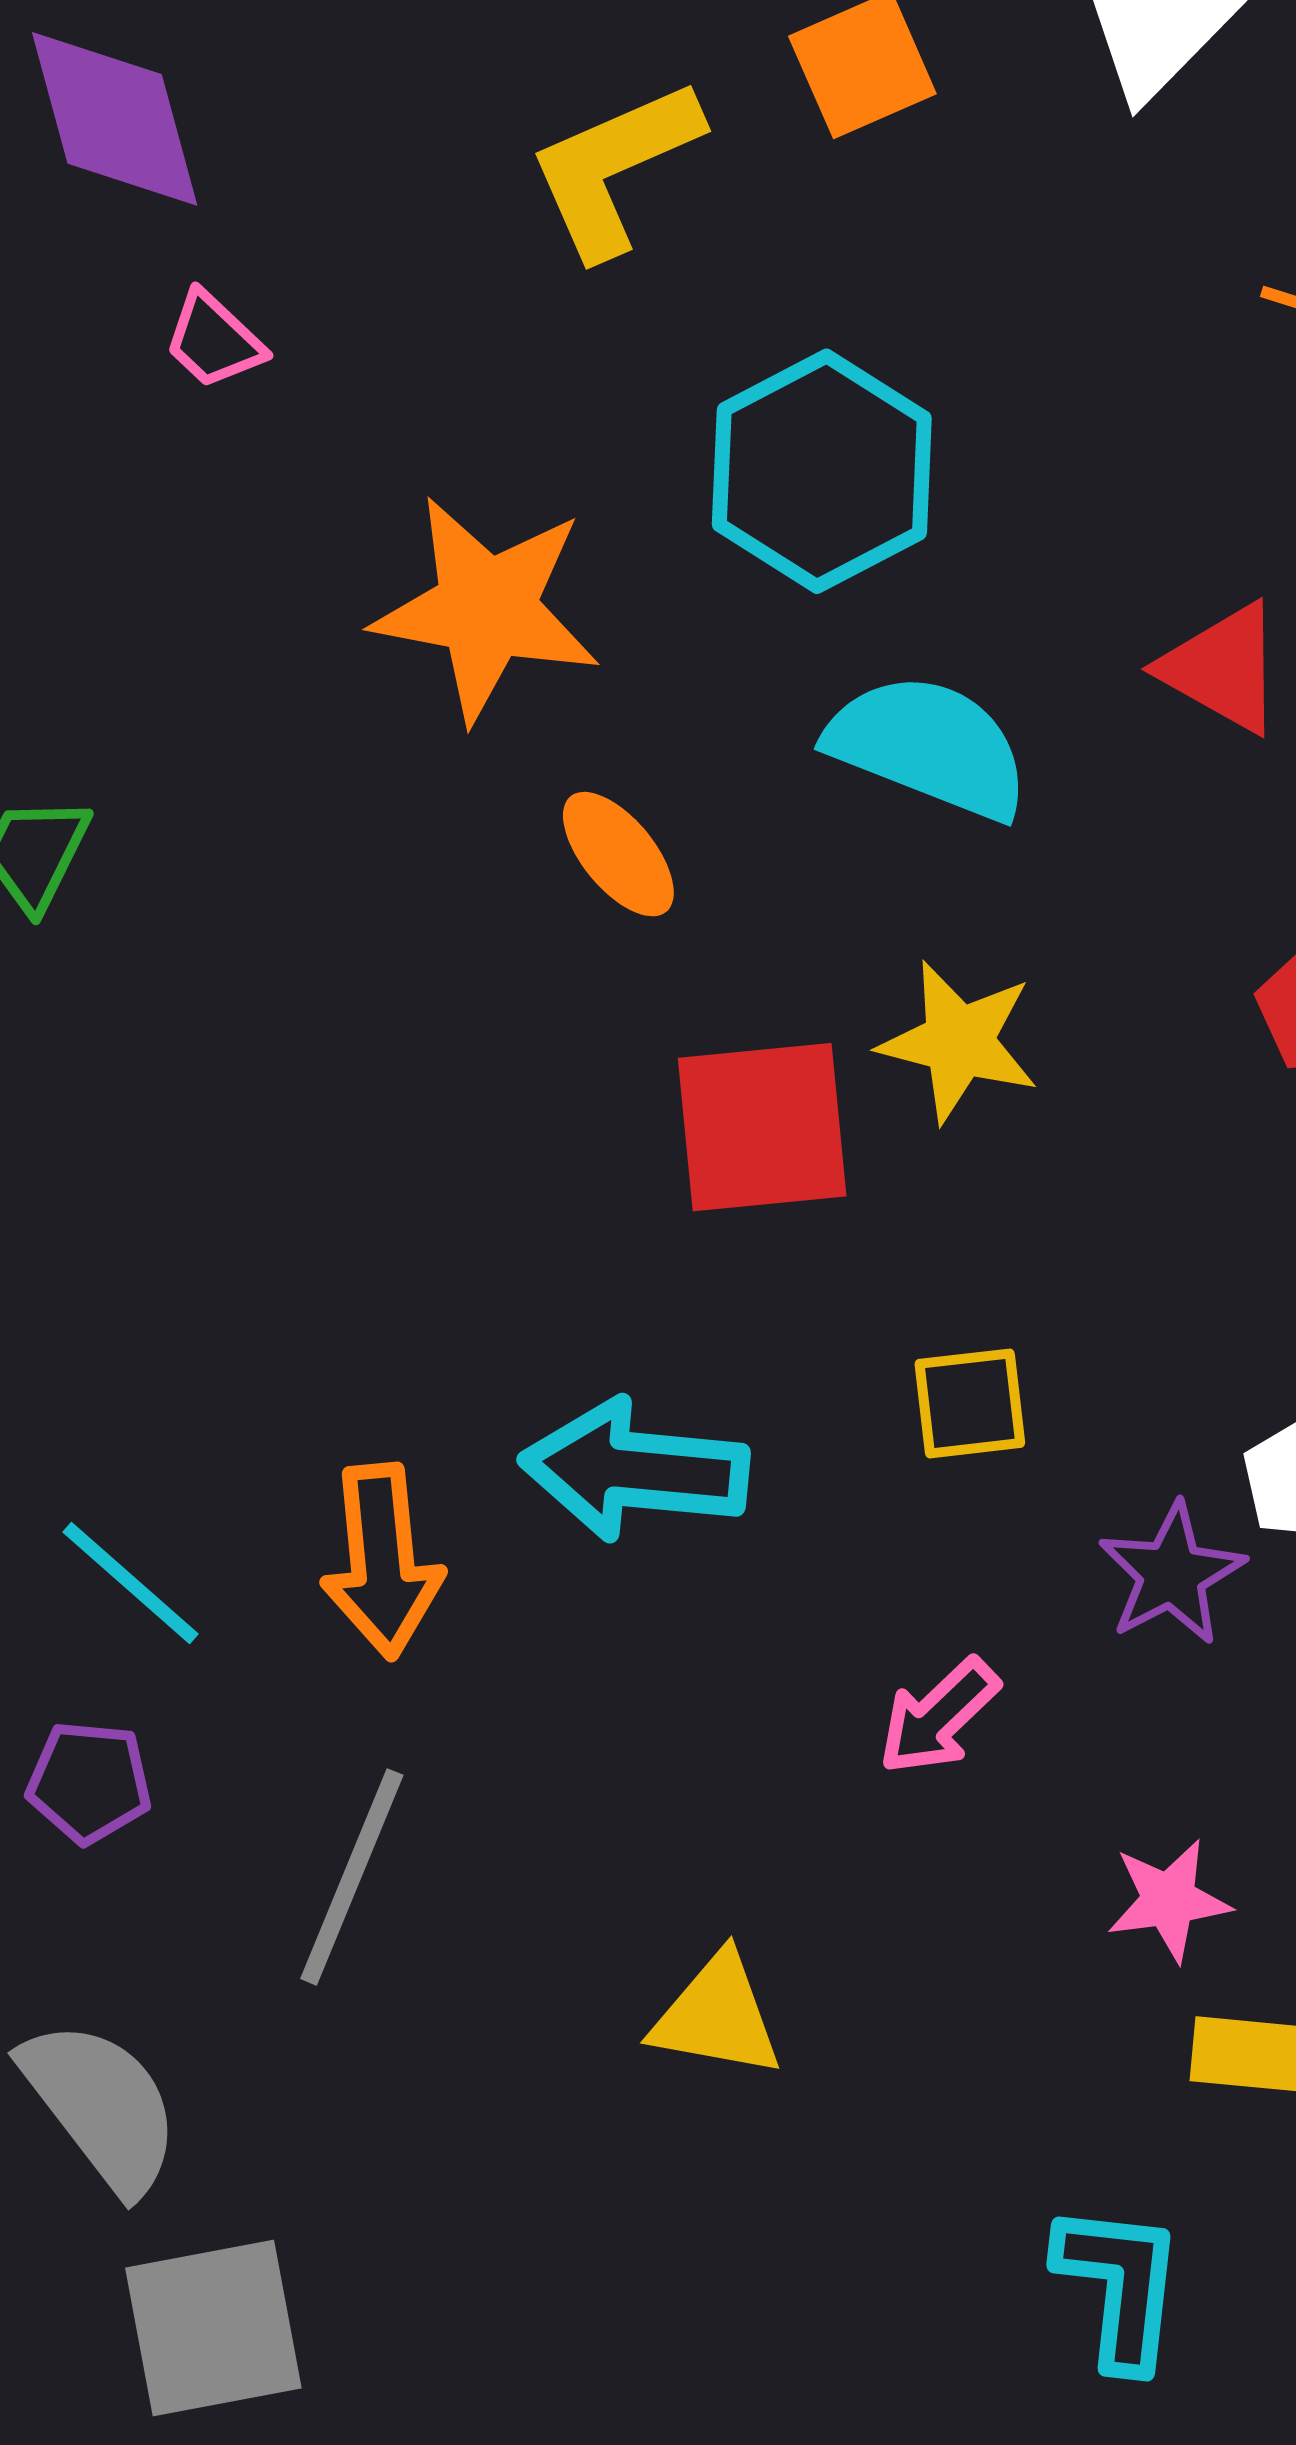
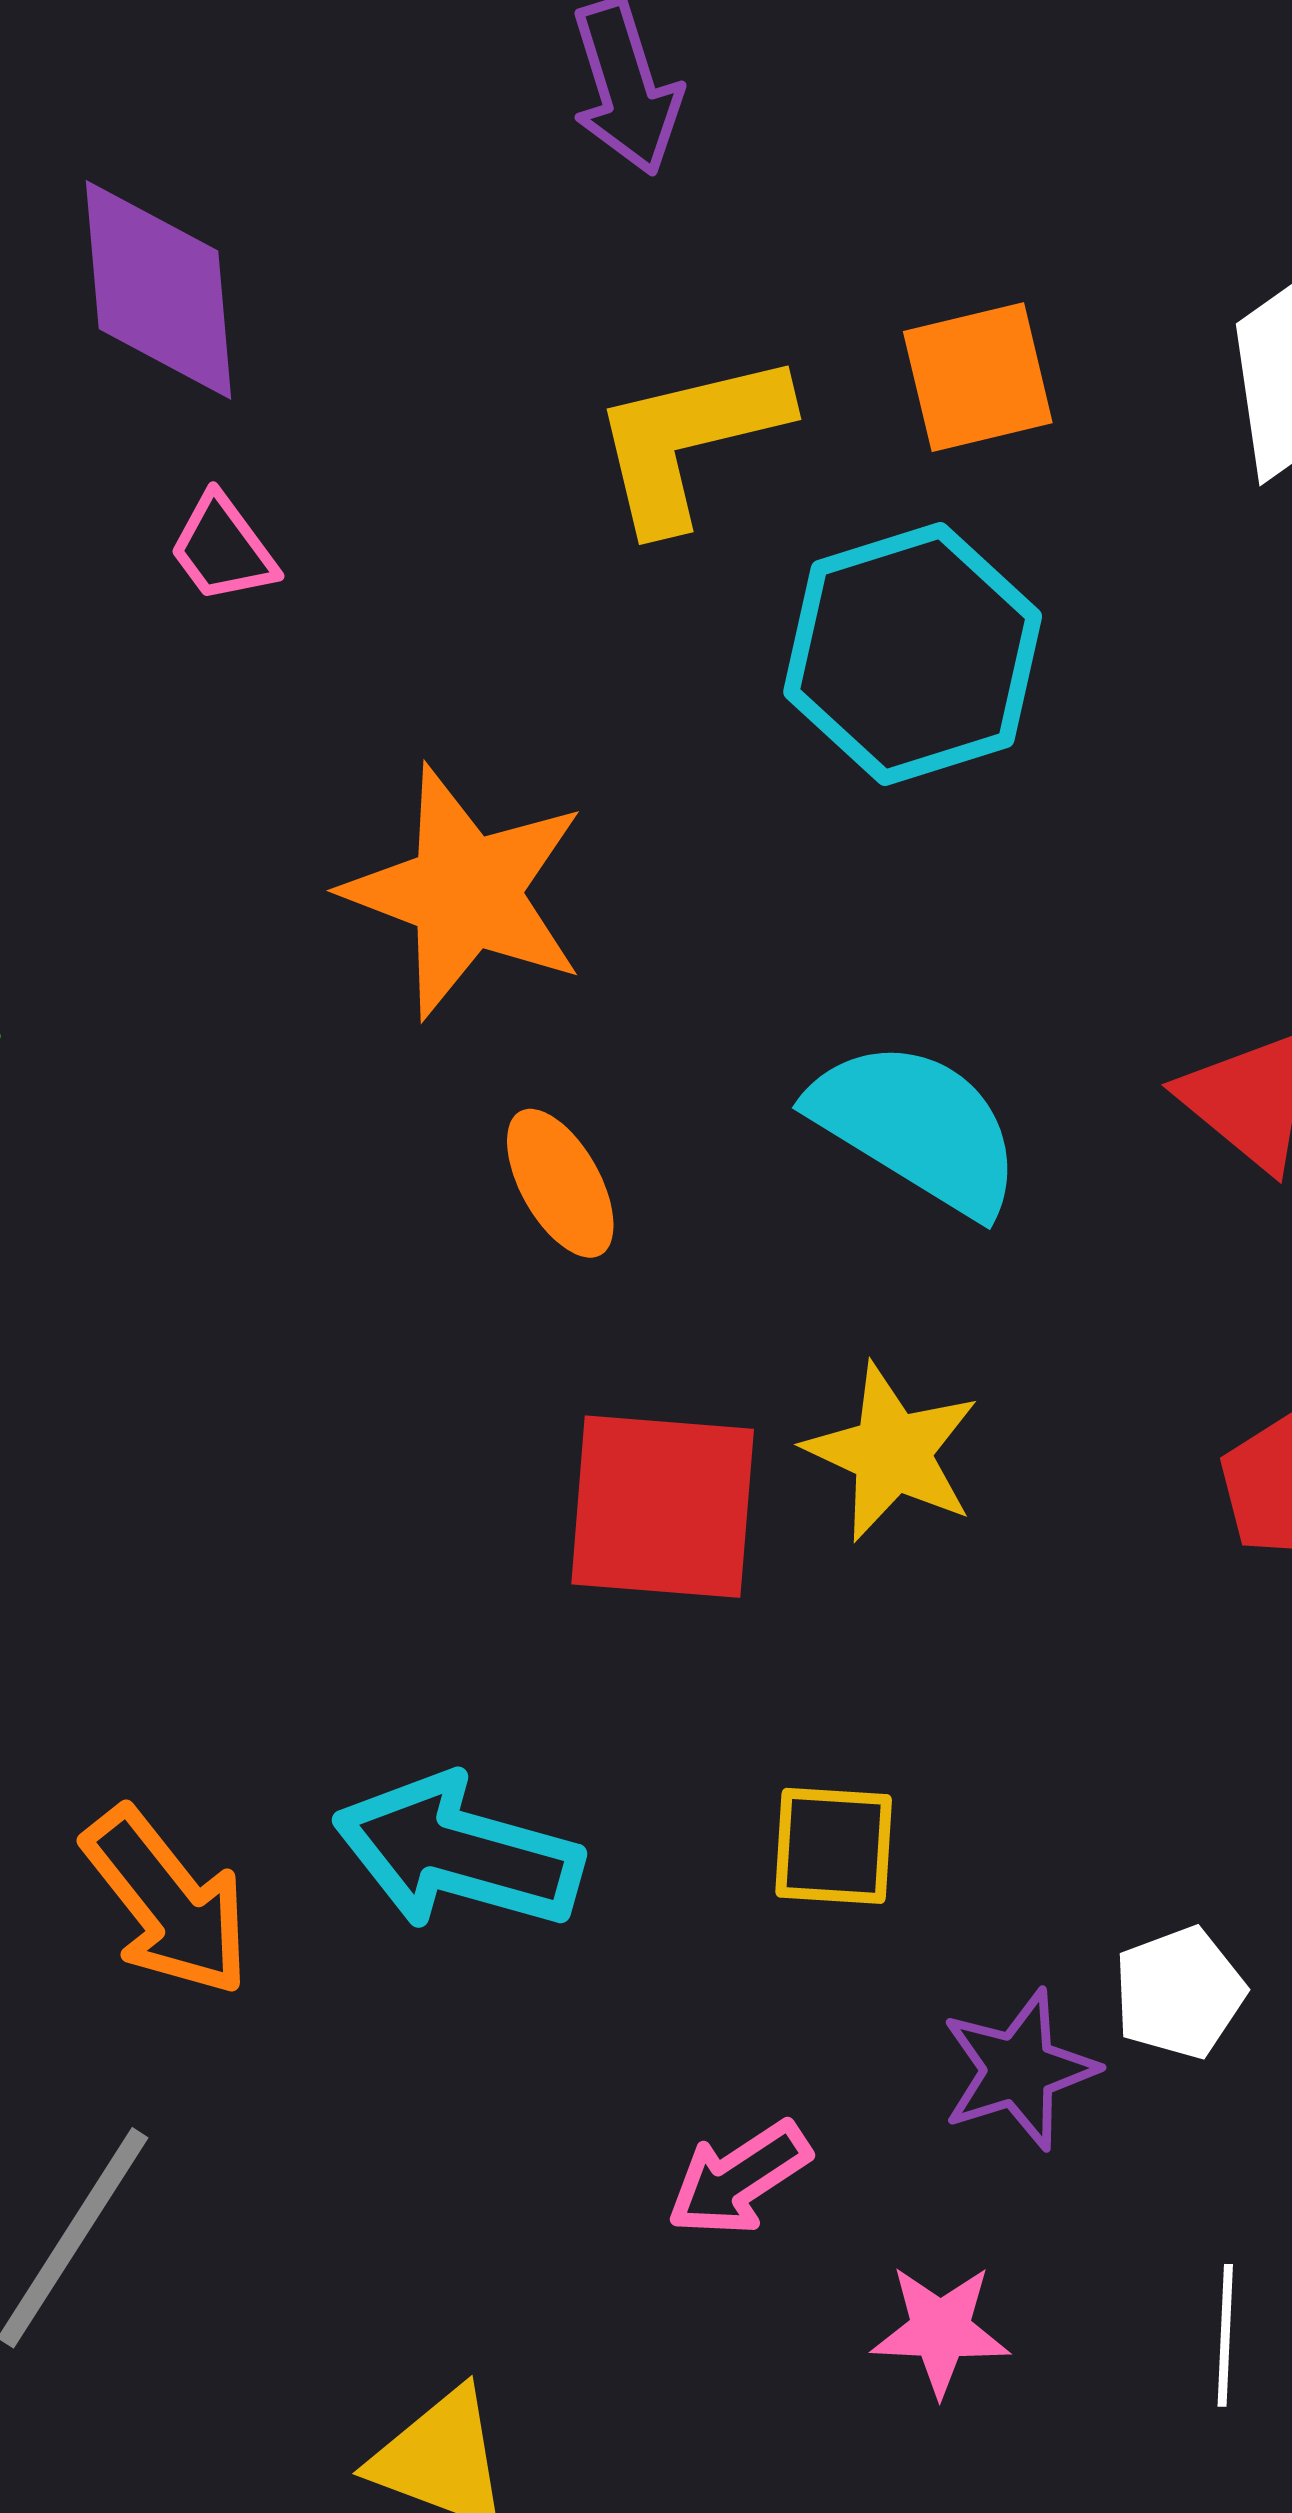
cyan hexagon: (822, 471) -> (913, 654), moved
orange arrow: (382, 1561) -> (167, 1902), turned -43
pink star: (1169, 1900) -> (940, 2330), moved

